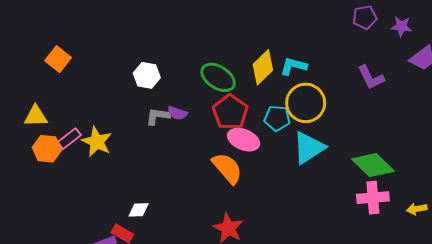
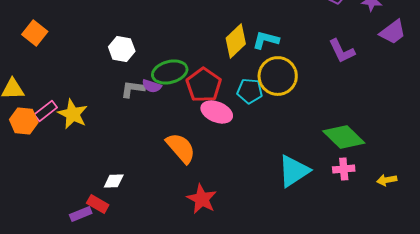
green ellipse: (218, 77) -> (170, 72), moved, turned -48
cyan triangle: (309, 148) -> (294, 171), moved
orange semicircle: (227, 168) -> (181, 148), moved
pink cross: (373, 198) -> (344, 169), size x0.7

